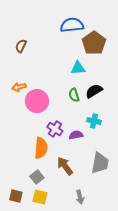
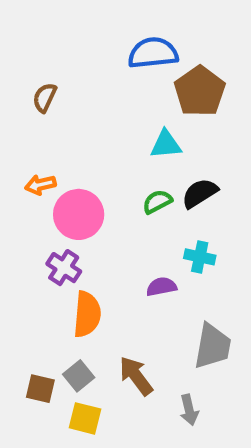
green semicircle: (74, 95) -> (157, 202), turned 80
purple cross: (55, 129) -> (64, 268), moved
brown arrow: (65, 166) -> (136, 376), moved
brown square: (16, 196) -> (40, 389), moved
gray arrow: (80, 197) -> (189, 410), moved

